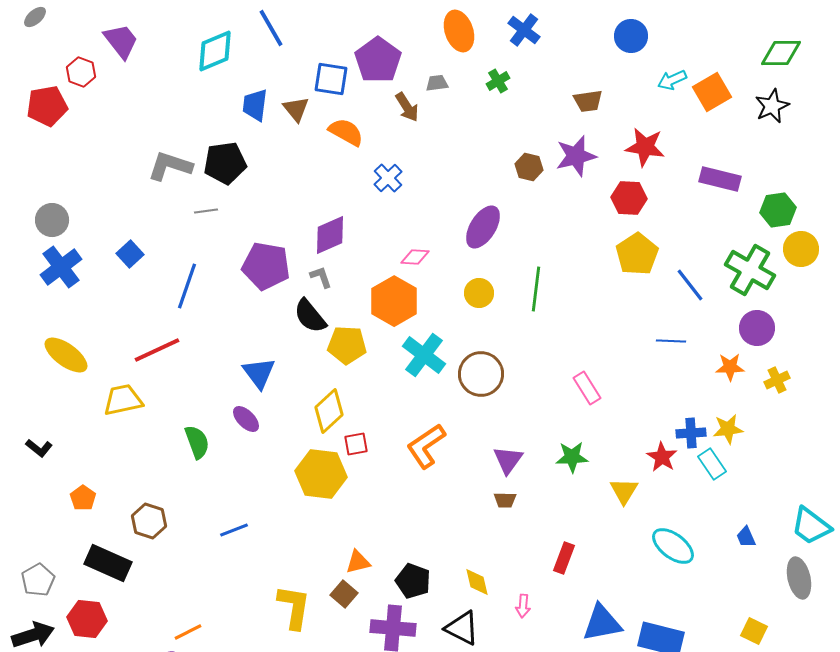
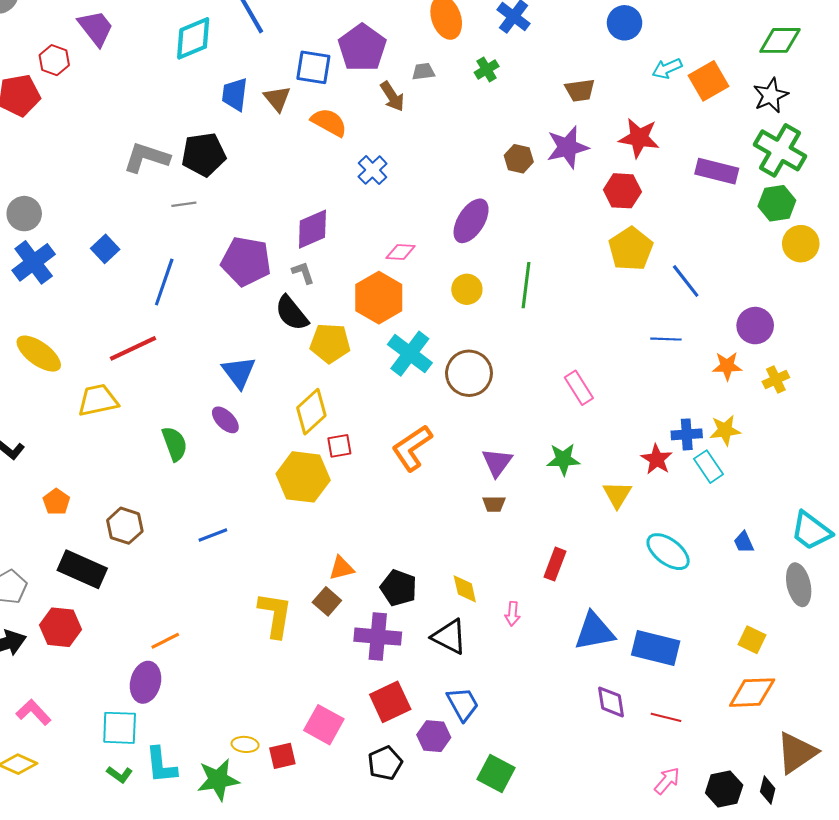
green cross: (750, 270) -> (780, 150), moved

